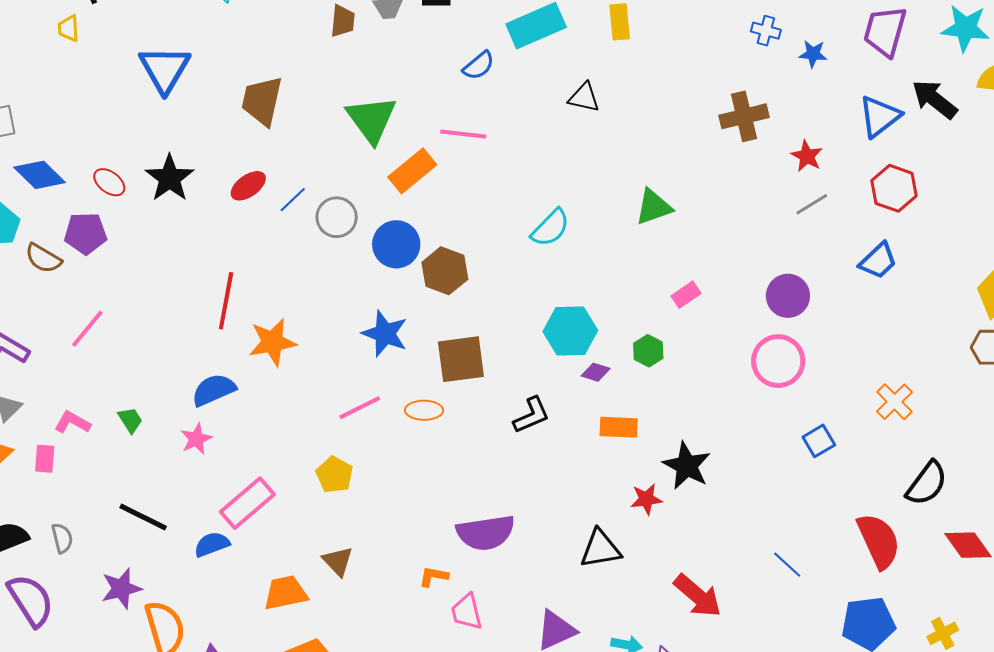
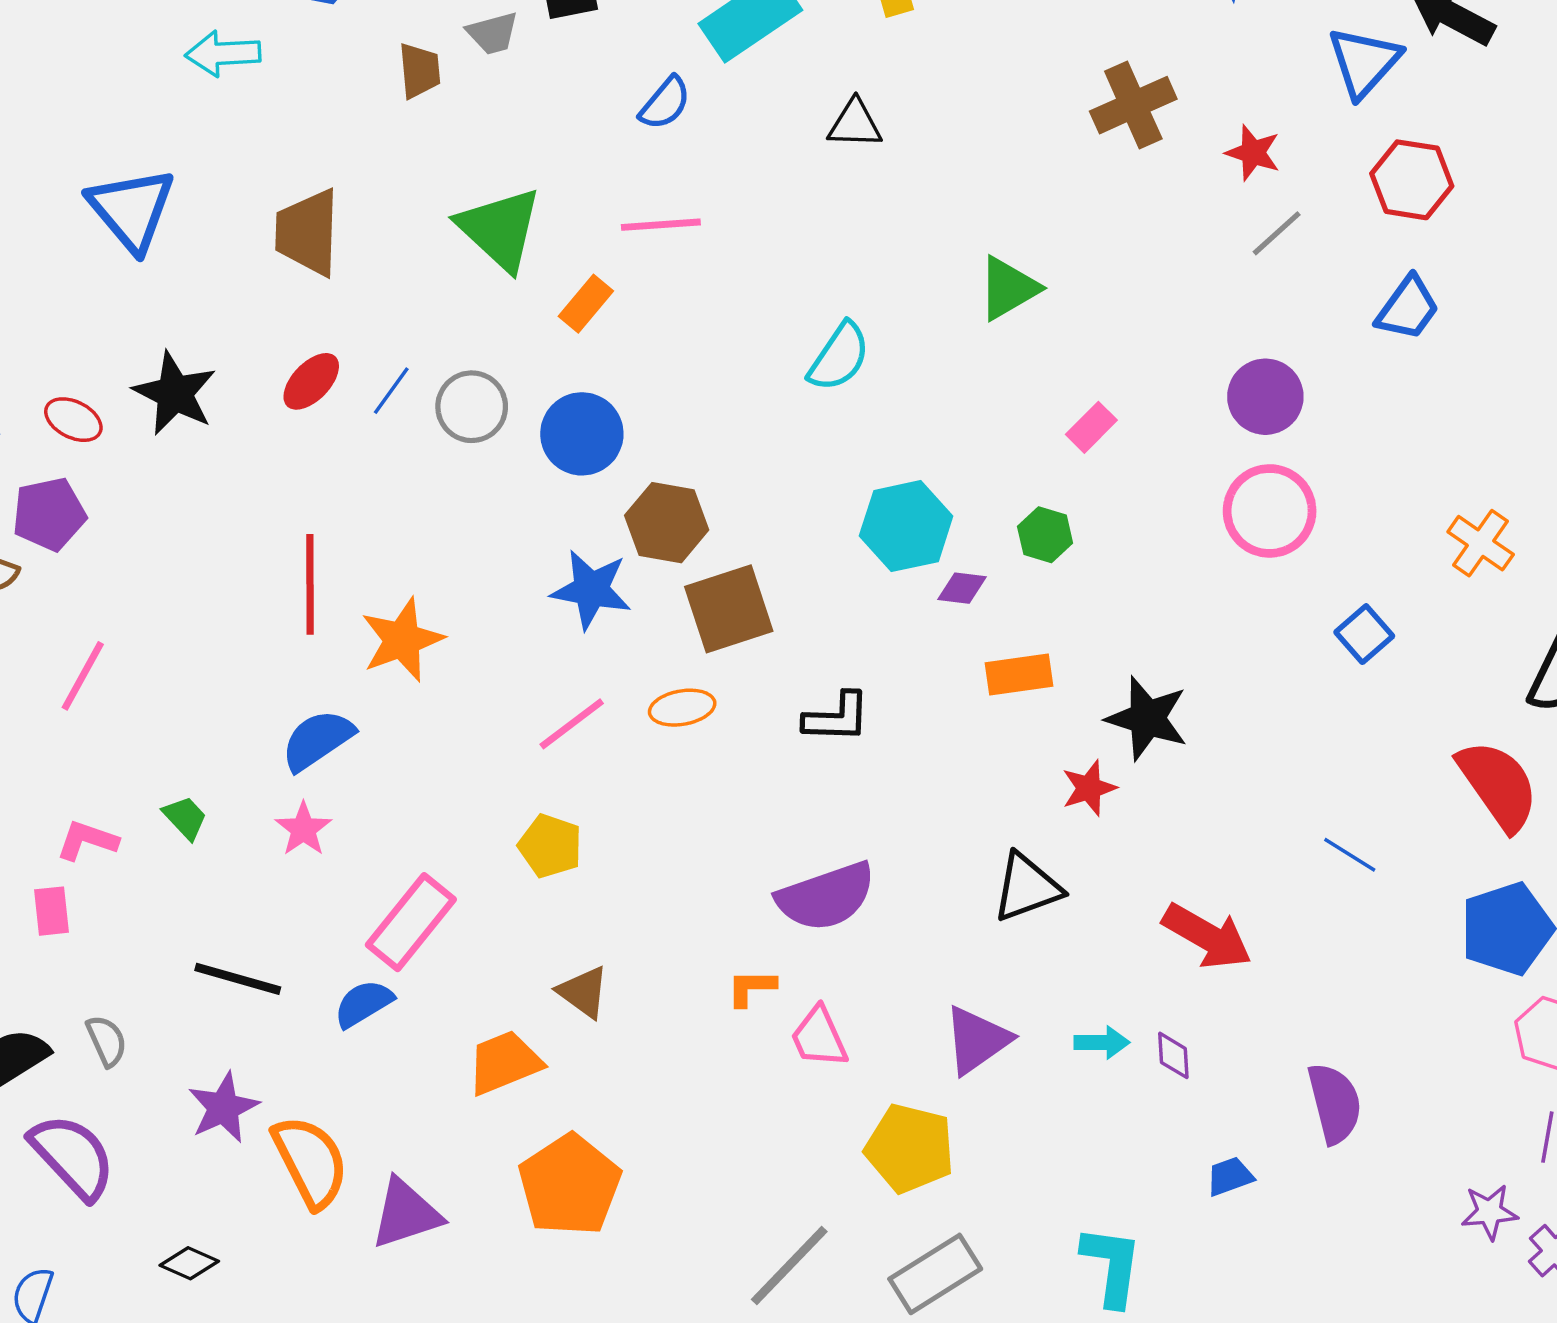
orange rectangle: (412, 171) -> (586, 304), size x0.7
brown hexagon: (445, 271) -> (667, 523), moved
black L-shape: (531, 415) -> (837, 718), moved, turned 36

